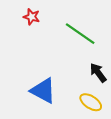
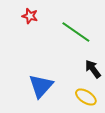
blue triangle: (43, 91) -> (41, 86), turned 44

